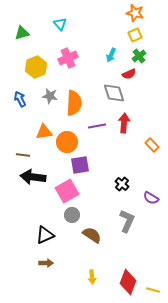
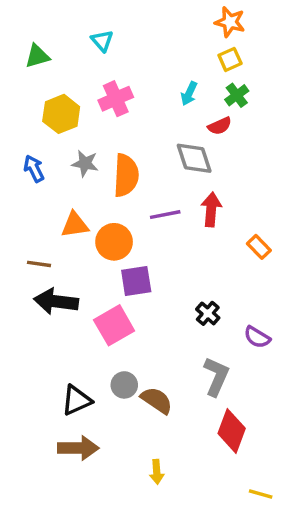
gray circle: (72, 215) -> (124, 385), moved
brown arrow: (46, 263) -> (78, 448), size x1.6
red diamond: (128, 282) -> (232, 431), moved

